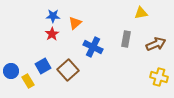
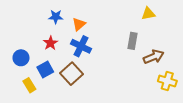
red star: (52, 34) -> (50, 43), moved
brown arrow: (156, 44) -> (154, 57), moved
blue cross: (93, 47) -> (81, 46), moved
blue circle: (11, 71) -> (21, 58), moved

